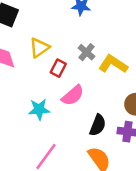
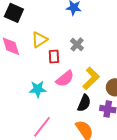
yellow L-shape: (113, 64) -> (91, 78), moved, turned 100
red rectangle: (58, 68) -> (54, 57), turned -32

